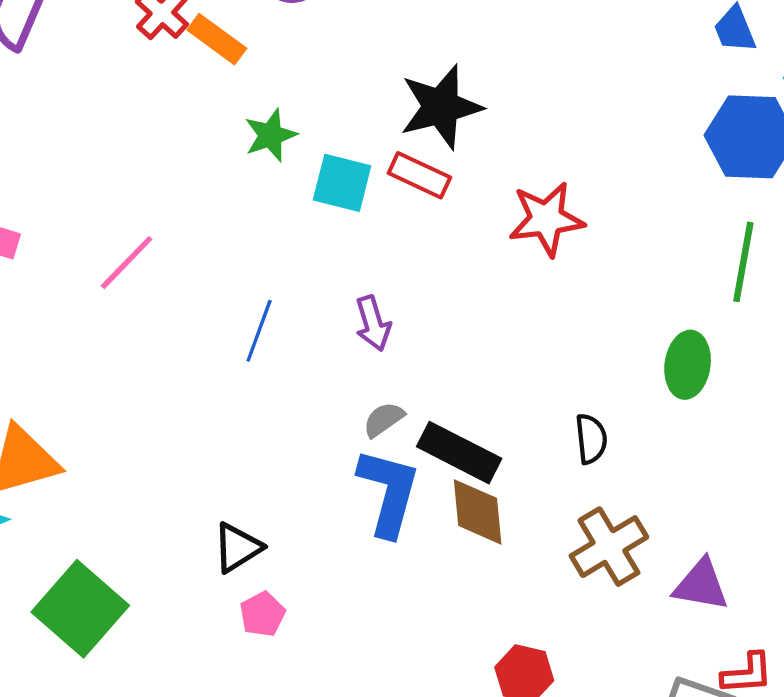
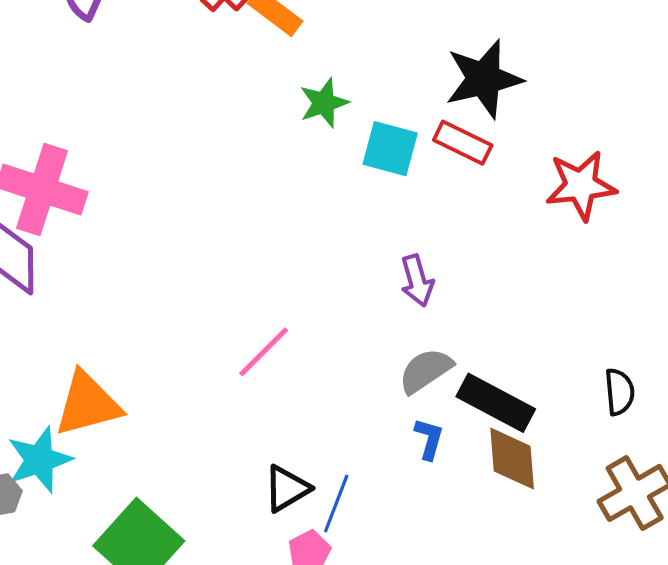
pink line: (127, 263) -> (264, 352), moved
blue line: (259, 331) -> (336, 504), moved
gray semicircle: (384, 419) -> (426, 371), size x1.4
blue L-shape: (389, 492) -> (429, 439), size x0.5

